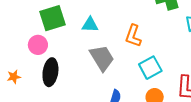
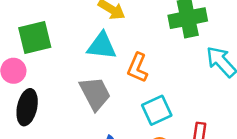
cyan triangle: (90, 25) -> (102, 46), moved, size x1.4

